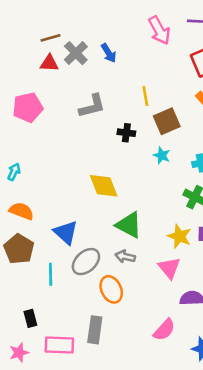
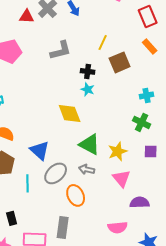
yellow line: (145, 96) -> (103, 42), turned 35
cyan star: (162, 155) -> (88, 89), moved
yellow star: (179, 236) -> (118, 151), moved, turned 30
pink semicircle: (164, 330) -> (118, 227), turned 42

